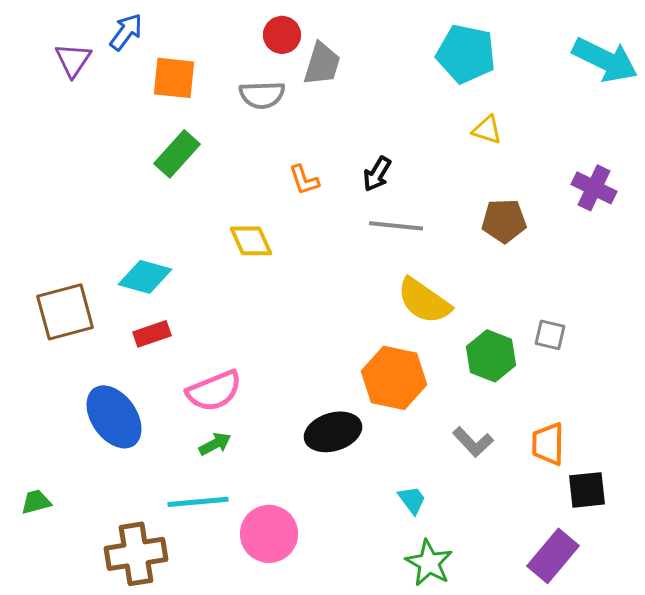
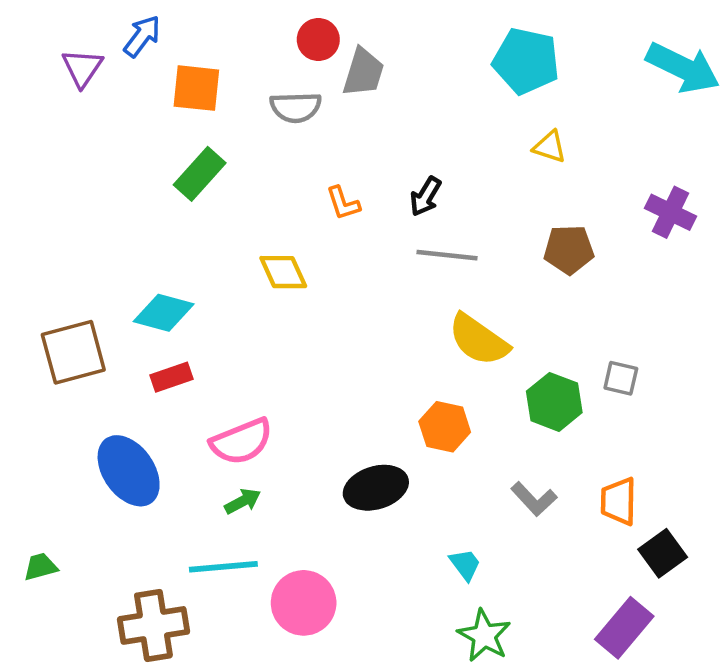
orange hexagon: (394, 378) -> (445, 427), size x0.7
black square: (587, 490) -> (663, 553), turned -30

